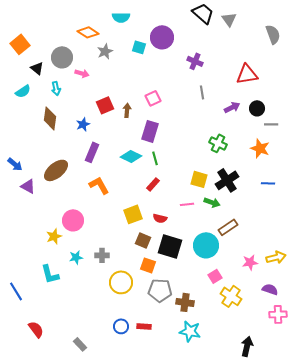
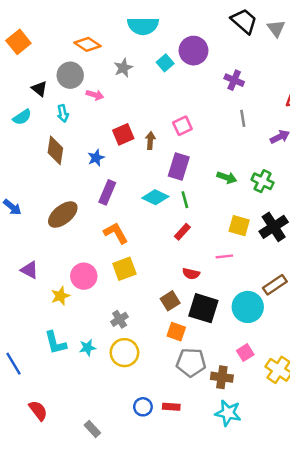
cyan semicircle: (121, 17) -> (143, 26), size x1.4
orange diamond: (88, 32) -> (87, 44), moved
orange square: (20, 44) -> (18, 42), moved
cyan square: (139, 47) -> (165, 63), turned 32
purple triangle: (28, 186) -> (30, 270), moved
green arrow: (212, 202) -> (227, 178), moved
yellow square: (133, 214) -> (124, 269), moved
brown square: (143, 240) -> (170, 301), turned 35
gray cross: (102, 255) -> (120, 319), turned -32
cyan star: (76, 257) -> (87, 348), moved
pink square: (215, 276) -> (245, 353), moved
yellow circle: (121, 282) -> (124, 353), moved

